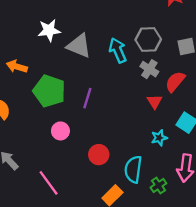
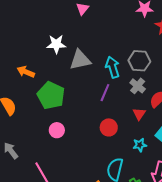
gray triangle: (79, 46) -> (80, 60), turned -40
purple line: (87, 98) -> (105, 93), moved
red circle: (99, 155) -> (109, 127), moved

